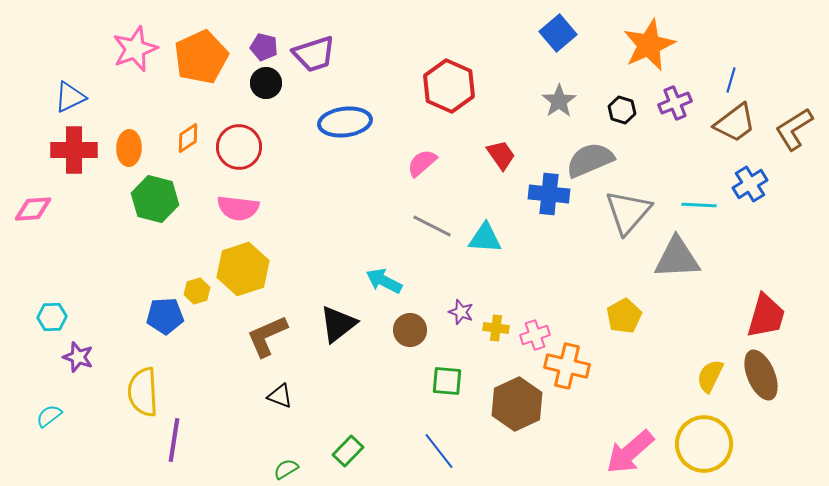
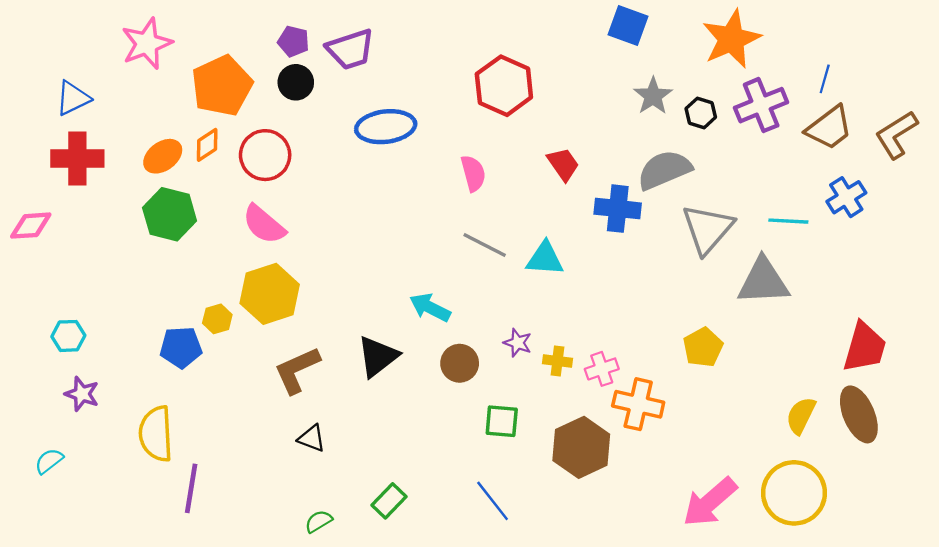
blue square: (558, 33) -> (628, 25), turned -30
orange pentagon: (201, 57) -> (222, 86), moved
gray star: (559, 101) -> (653, 96), moved
purple cross: (675, 103) -> (761, 105), size x1.4
orange ellipse: (129, 148) -> (163, 156), moved, turned 52
pink semicircle: (422, 163) -> (473, 173), turned 116
pink semicircle: (238, 208) -> (264, 224), turned 33
cyan hexagon: (52, 317) -> (68, 336), moved

